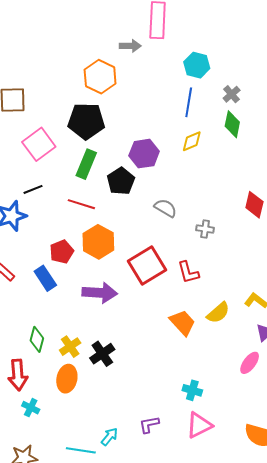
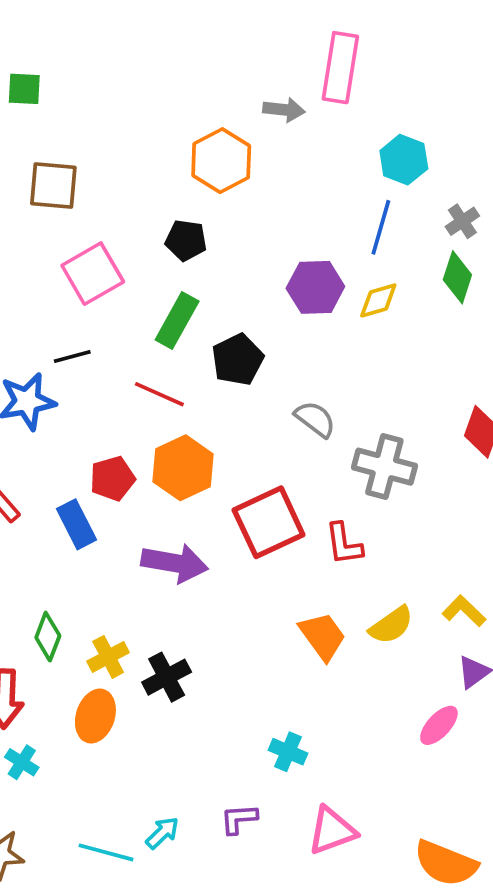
black pentagon: (86, 121) -> (186, 240), size x0.6
purple hexagon: (144, 154) -> (315, 287), moved
gray cross: (205, 229) -> (384, 467), size x1.8
cyan cross: (192, 390) -> (288, 752), moved

